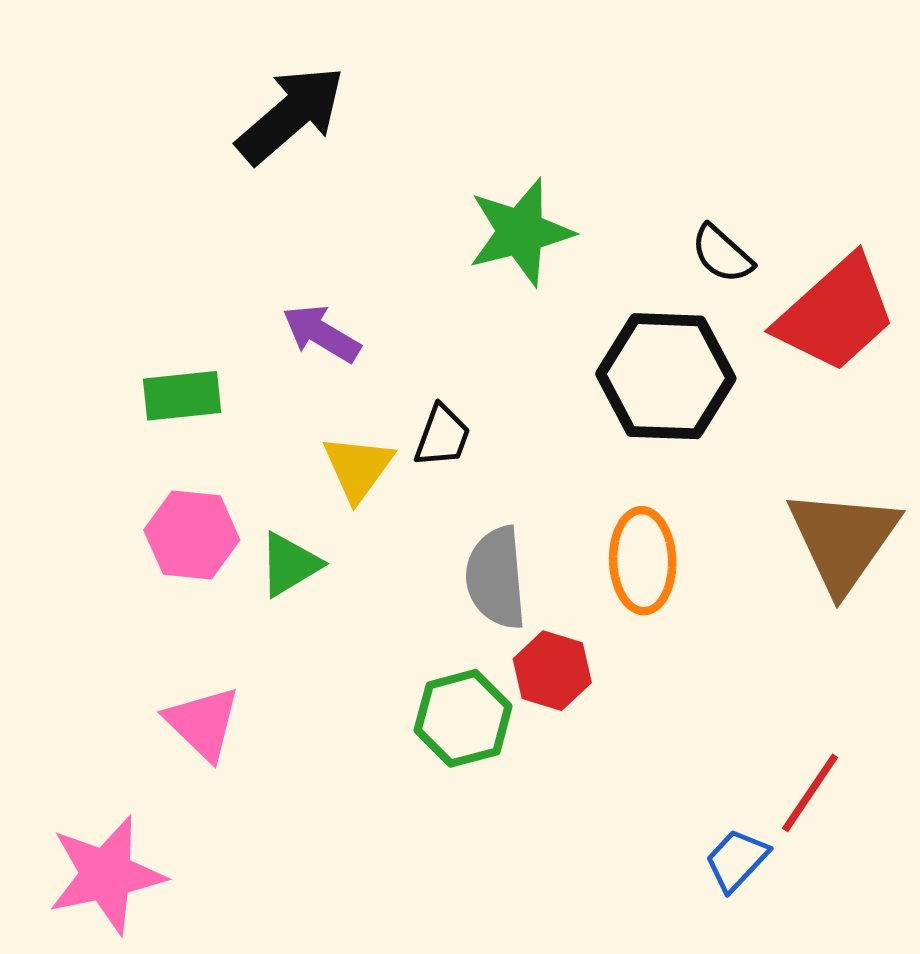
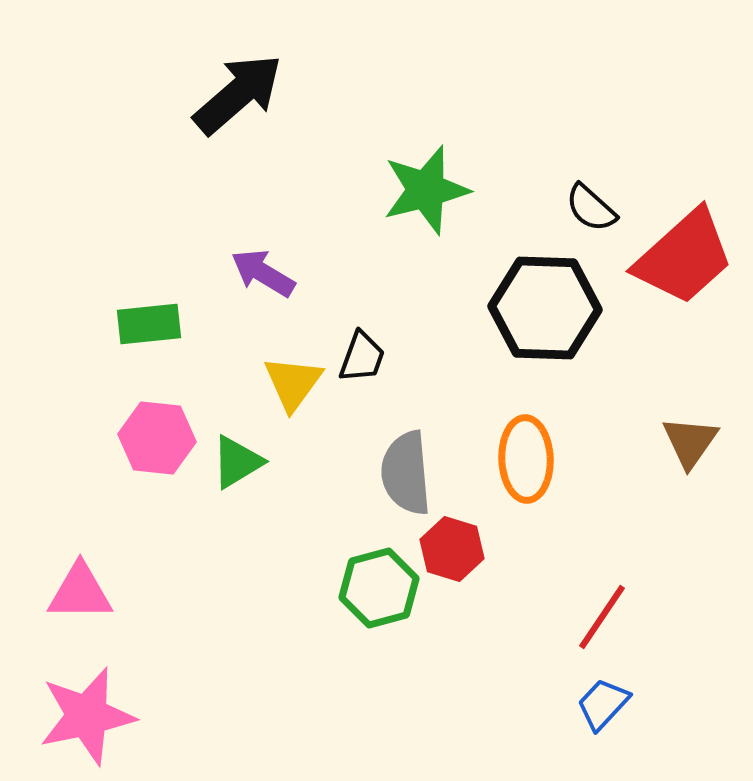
brown triangle: (843, 540) -> (690, 442), size x0.6
pink triangle: (203, 723) -> (80, 592), moved, turned -44
red line: (810, 793) -> (602, 617), moved

